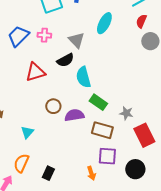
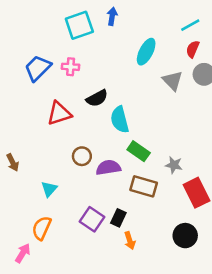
gray triangle: (76, 40) -> (173, 81), moved
purple square: (107, 156) -> (92, 219), moved, turned 30
black rectangle: (48, 173) -> (118, 218), moved

